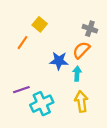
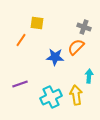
yellow square: (40, 24) -> (37, 23), turned -32
cyan arrow: (77, 74) -> (89, 76), moved
cyan cross: (42, 104) -> (51, 97), moved

